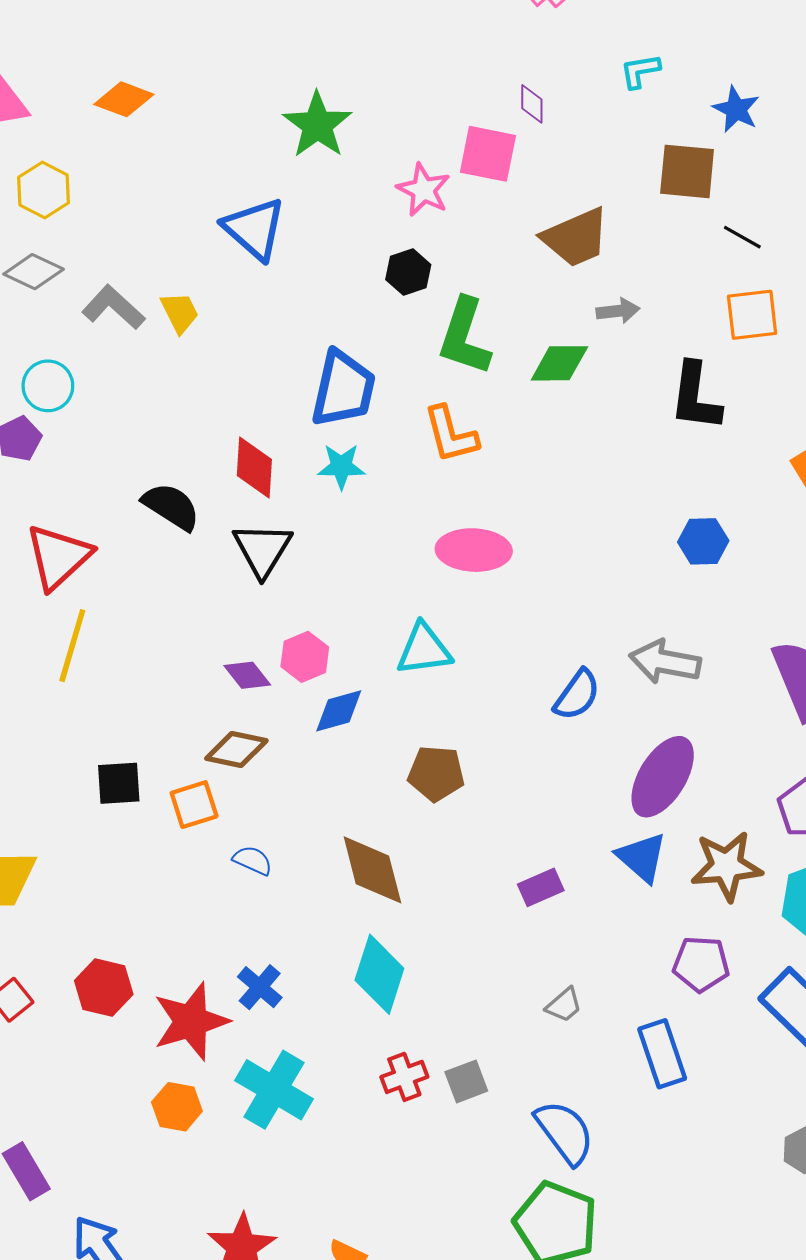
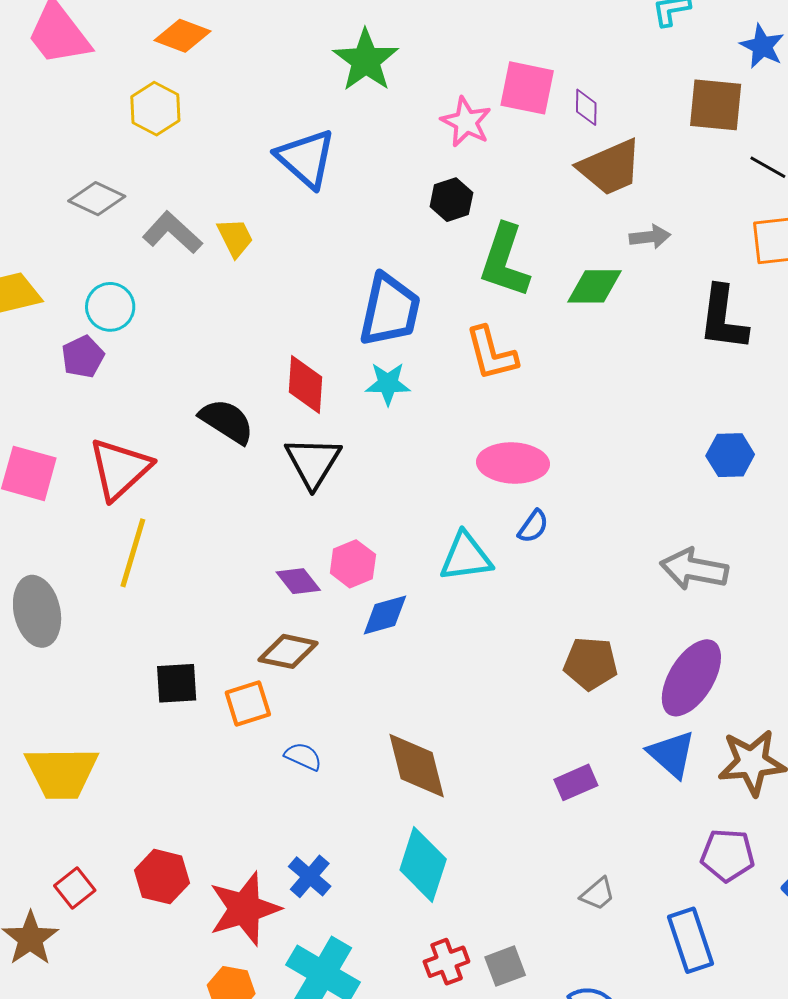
purple diamond: (532, 104) -> (586, 107), moved
yellow hexagon: (44, 190) -> (155, 109), moved
blue semicircle: (577, 695) -> (533, 526), moved, size x0.7
brown pentagon: (436, 773) -> (591, 663), moved

